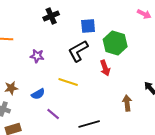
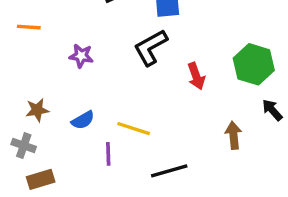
green hexagon: (115, 43) -> (254, 64), moved
yellow line: (68, 82) -> (134, 129), moved
purple line: (53, 114) -> (108, 154), turned 48

